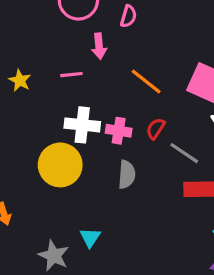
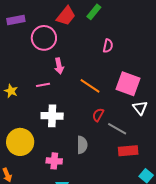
pink semicircle: (128, 16) -> (108, 46), moved
pink cross: (119, 131) -> (54, 161), moved
yellow circle: (60, 165) -> (20, 142), moved

